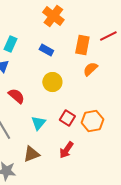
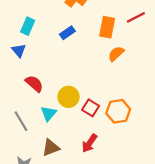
blue rectangle: (46, 50) -> (67, 33), turned -64
yellow circle: (52, 82) -> (68, 97), moved
cyan triangle: (38, 123) -> (49, 113), moved

